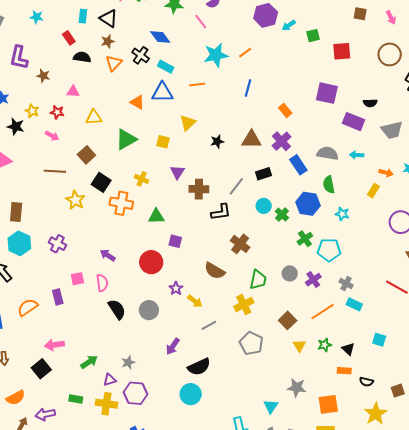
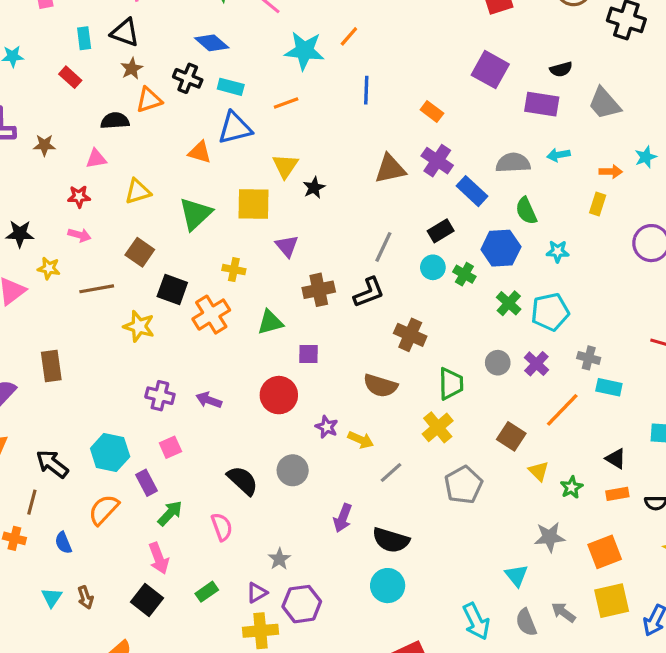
cyan star: (216, 55) -> (304, 51), turned 30
black semicircle: (82, 57) -> (115, 121), moved
orange triangle: (114, 63) -> (149, 100), turned 42
purple square: (327, 93) -> (490, 70), turned 30
yellow star: (32, 111) -> (49, 268), moved
gray trapezoid: (392, 130) -> (604, 103), turned 75
yellow square: (163, 142) -> (254, 204), size x1.6
black star: (217, 142) -> (314, 188), moved
black rectangle: (263, 174) -> (441, 231), moved
brown cross: (199, 189) -> (319, 290), moved
orange cross: (121, 203) -> (211, 315), turned -30
cyan hexagon: (19, 243) -> (110, 453), moved
purple cross: (57, 244) -> (160, 396), moved
pink semicircle: (102, 283) -> (222, 527), moved
gray pentagon: (251, 343) -> (463, 485), turned 30
pink arrow: (54, 345) -> (159, 558), turned -90
green star: (325, 345) -> (572, 487), moved
green arrow: (89, 362) -> (170, 513), moved
black semicircle: (199, 367) -> (391, 540), turned 55
green rectangle: (76, 399) -> (207, 592), moved, turned -32

